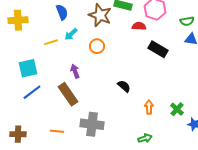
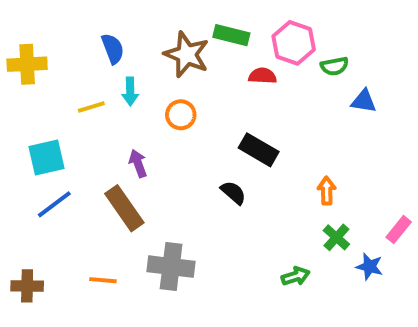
green semicircle: (187, 21) -> (334, 66), moved
cyan arrow: (71, 34) -> (130, 91), turned -48
black rectangle: (158, 49) -> (259, 150), moved
orange arrow: (149, 107) -> (327, 191), moved
green arrow: (145, 138) -> (296, 276), moved

